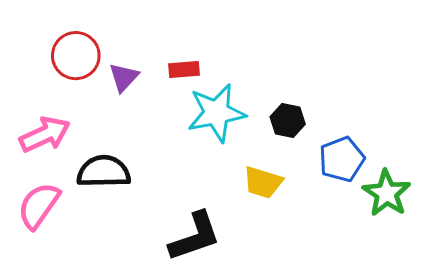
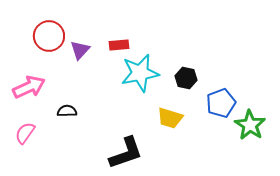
black semicircle: (104, 172) -> (67, 111), size x0.6
pink semicircle: (39, 206) -> (25, 133), size x0.7

